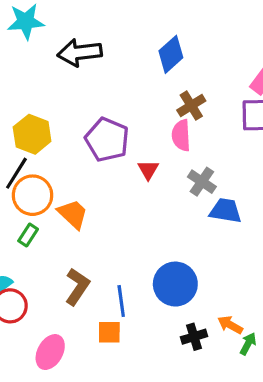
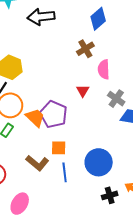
brown cross: (191, 106) -> (85, 49), moved
purple pentagon: (107, 140) -> (54, 114), moved
brown L-shape: (77, 287) -> (37, 163), turned 95
orange square: (109, 332) -> (59, 148), moved

